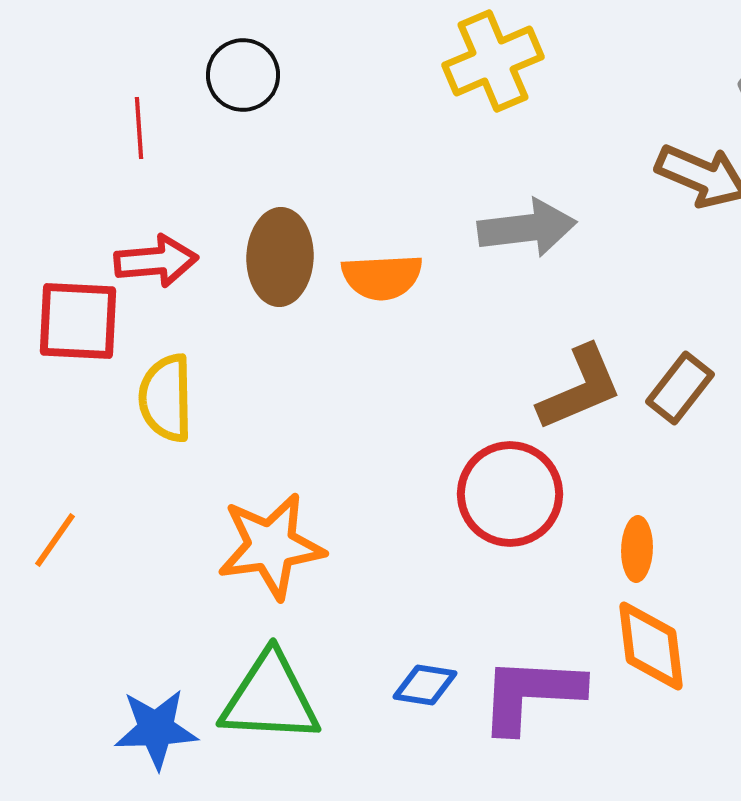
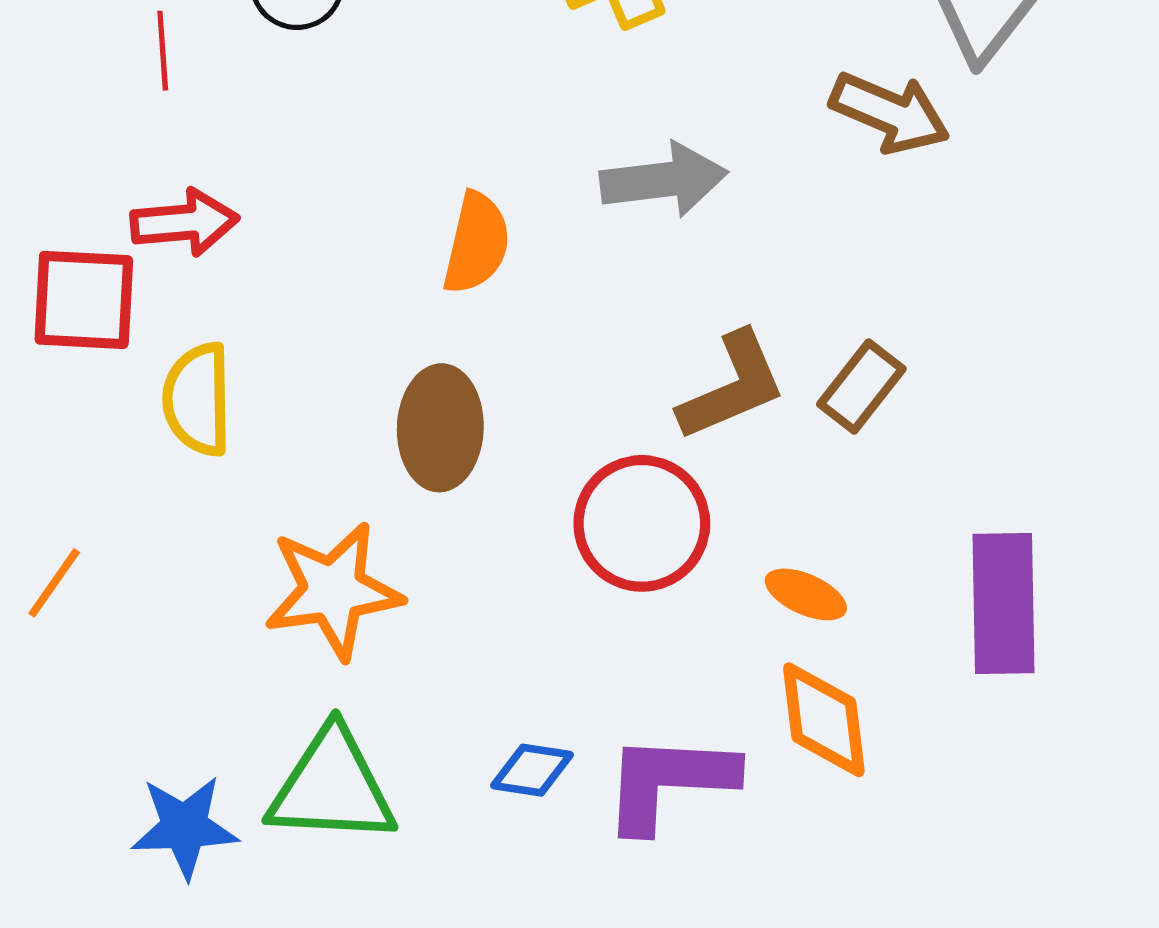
brown ellipse: (280, 257) -> (440, 428), moved
orange semicircle: (382, 277) -> (476, 243), turned -74
orange ellipse: (637, 549) -> (806, 594), turned -68

